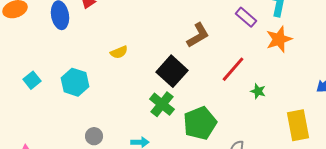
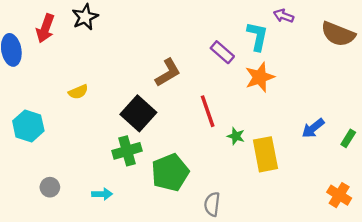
red line: (233, 69) -> (208, 111), turned -60
green cross: (162, 104) -> (127, 151), turned 35
yellow rectangle: (298, 125) -> (265, 154), moved

